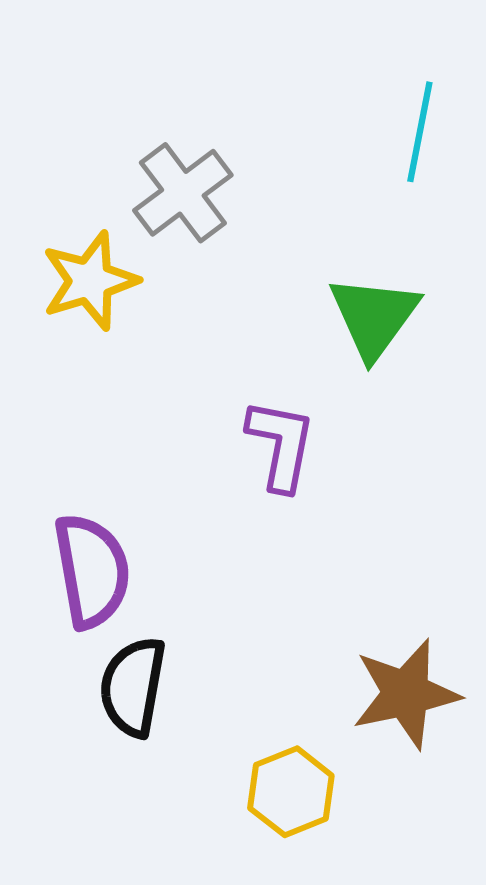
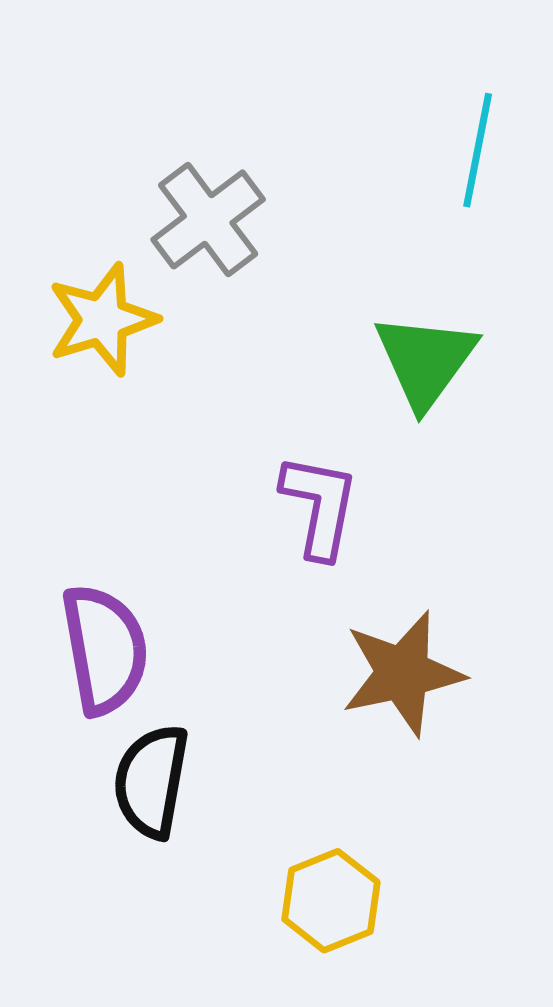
brown star: (406, 694) -> (403, 673), moved

